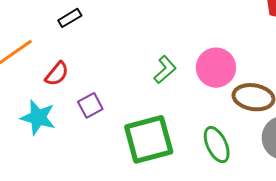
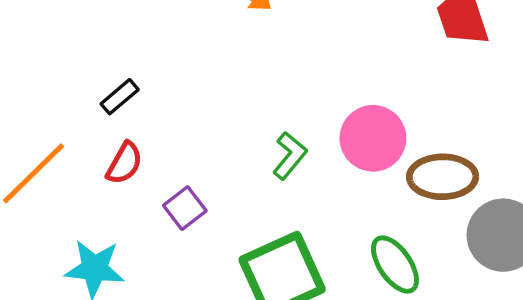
red semicircle: (57, 74) -> (124, 163), moved
purple square: (90, 105) -> (185, 208), moved

